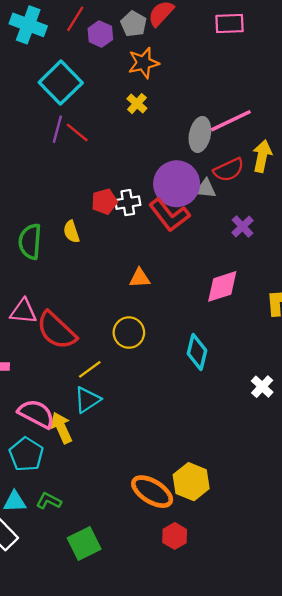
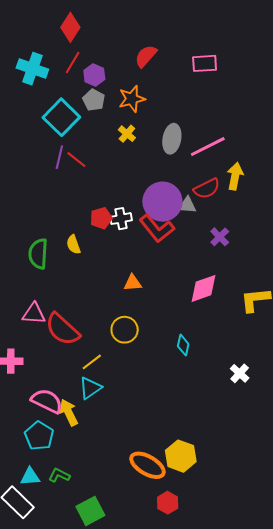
gray pentagon: (134, 24) -> (94, 100), moved
gray ellipse: (200, 134) -> (172, 139), moved
cyan diamond: (197, 352) -> (183, 345), size x0.7

